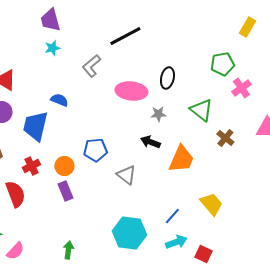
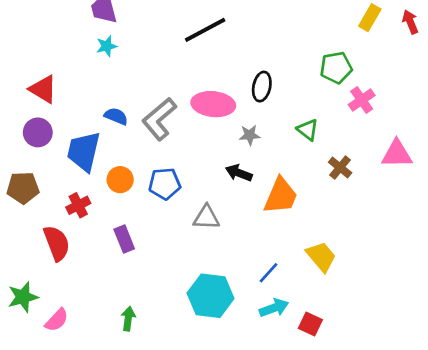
gray L-shape: (91, 66) -> (159, 119), moved, size x1.4
green triangle: (201, 110) -> (308, 130), size x0.7
orange circle: (64, 166) -> (120, 180), moved
gray triangle: (126, 175) -> (206, 217), turned -35

